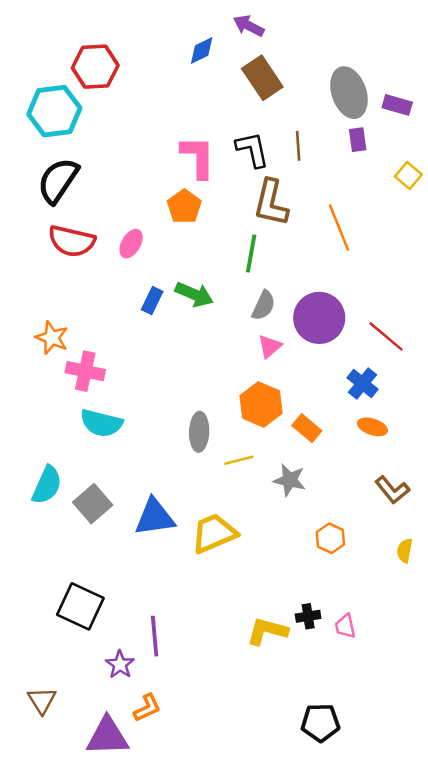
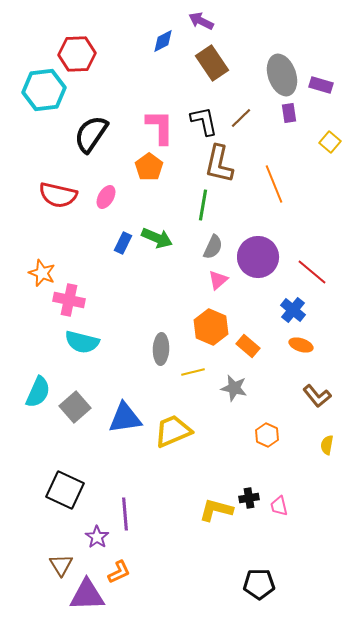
brown line: (298, 146) -> (241, 118), turned 50
black semicircle: (58, 180) -> (91, 134), moved
brown triangle: (42, 700) -> (61, 565), moved

